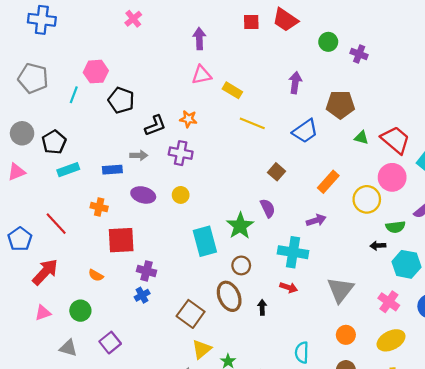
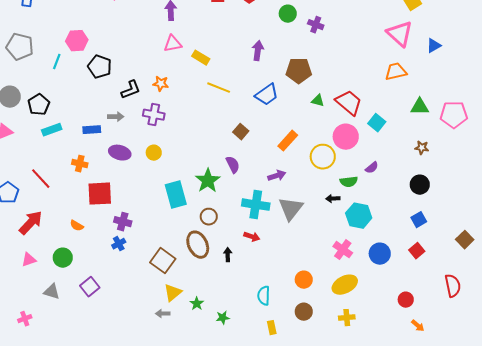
gray triangle: (340, 290) -> (291, 209), moved

